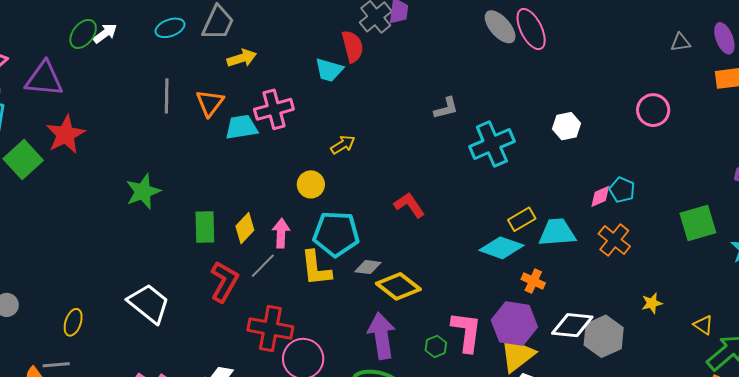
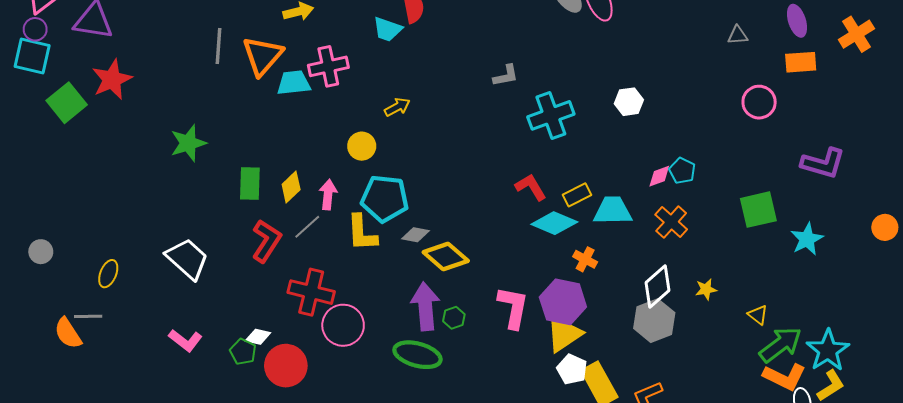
gray triangle: (680, 42) -> (738, 35), moved
orange triangle: (210, 103) -> (263, 56), size x1.4
pink circle: (653, 110) -> (759, 102), moved
red L-shape: (409, 205) -> (531, 187), moved
white diamond: (572, 325) -> (658, 287), moved, turned -51
green hexagon: (436, 346) -> (454, 318), moved

